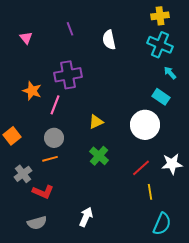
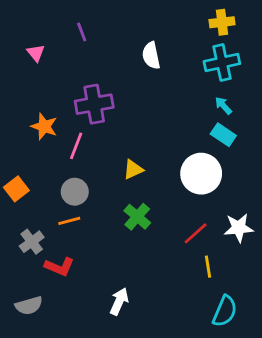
purple line: (70, 29) -> (82, 32), moved
cyan cross: (160, 45) -> (222, 63), turned -35
cyan arrow: (170, 73) -> (223, 106), moved
gray semicircle: (37, 223) -> (29, 306), moved

